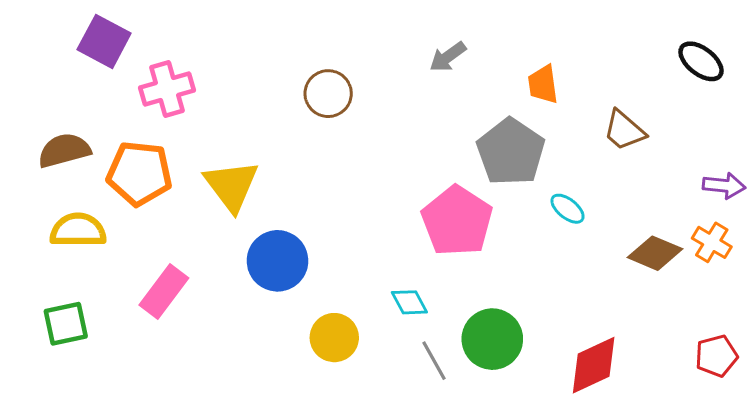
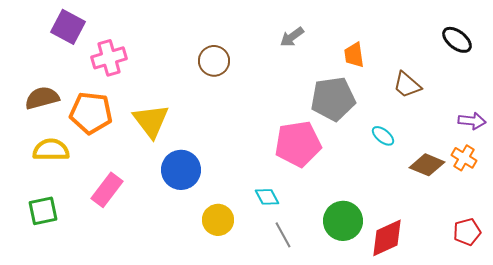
gray pentagon: (511, 152) -> (333, 99), turned 30
cyan ellipse: (567, 209) -> (383, 136), moved
pink pentagon: (457, 221) -> (298, 144), turned 30
green circle: (492, 339) -> (343, 221), moved

